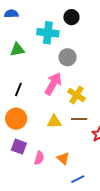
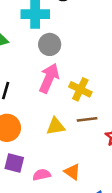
gray circle: (68, 57) -> (50, 44), moved
pink semicircle: (39, 158) -> (42, 175), turned -112

